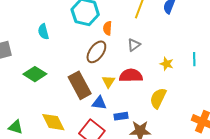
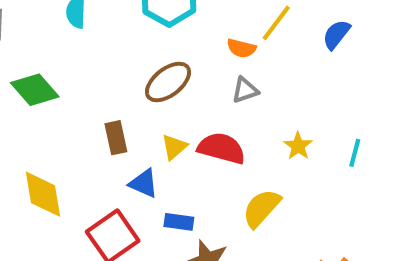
orange semicircle: (107, 28) -> (241, 48), moved, turned -96
brown rectangle: (80, 85) -> (116, 138), size x0.6

